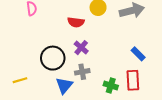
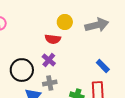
red semicircle: (76, 22) -> (53, 39), moved

